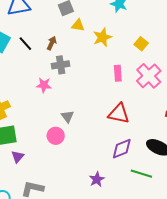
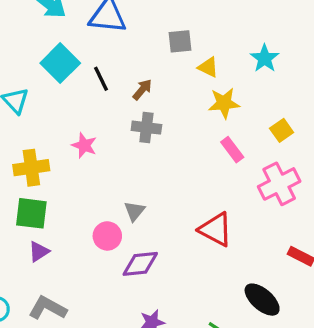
yellow triangle: (78, 25) -> (208, 67), moved
pink rectangle: (118, 73) -> (232, 150), moved, turned -49
pink star: (44, 85) -> (84, 145), moved
purple diamond: (122, 149) -> (140, 264), moved

